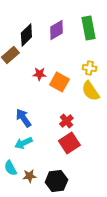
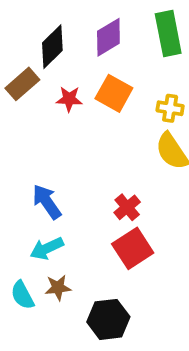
red star: (39, 74) -> (69, 99), moved
orange square: (59, 82) -> (114, 93), moved
brown star: (29, 176) -> (58, 288), moved

